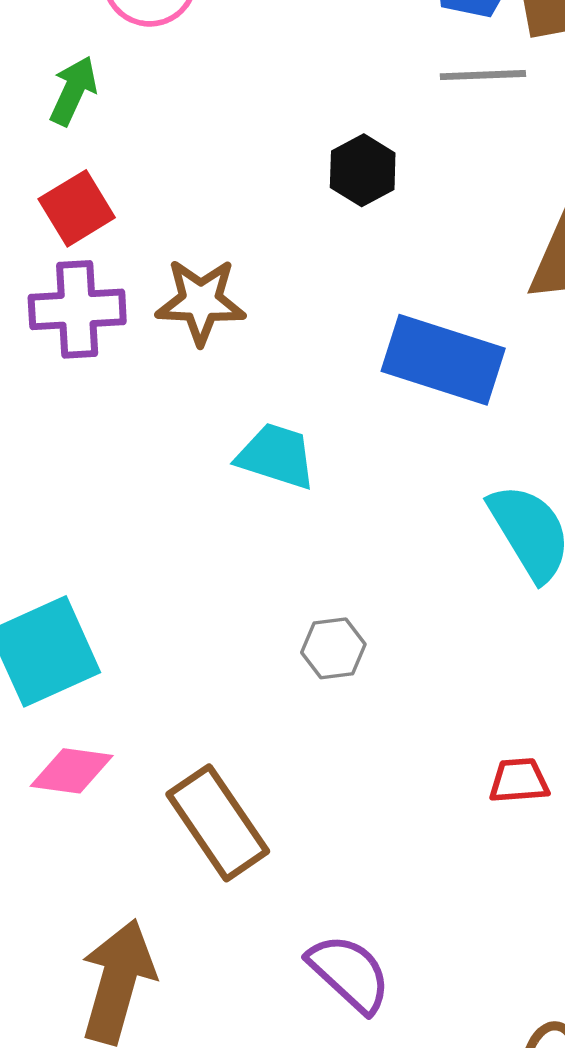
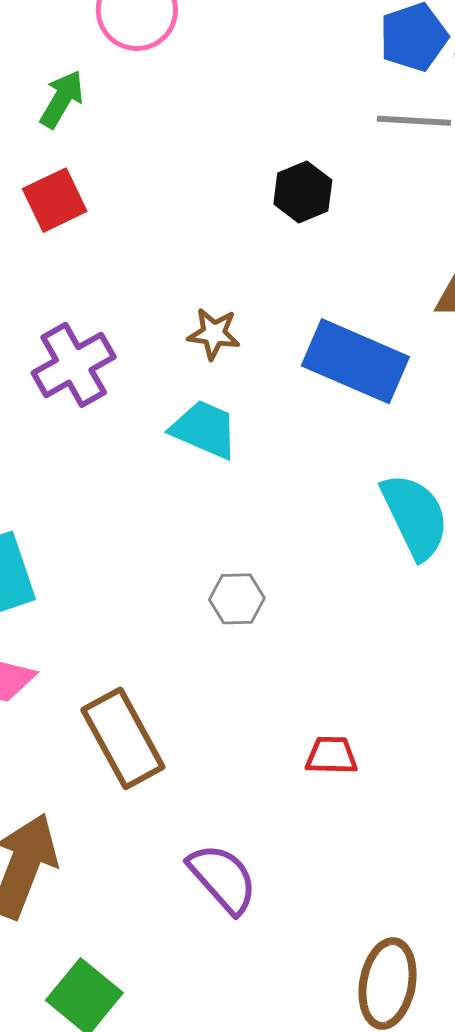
brown star: (201, 301) -> (214, 334), moved, size x0.7
purple cross: (77, 309) -> (74, 365), moved, turned -32
red trapezoid: (519, 781) -> (331, 755), moved

